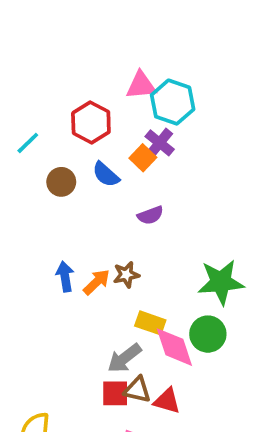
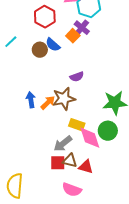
cyan line: (28, 143) -> (11, 42), moved
brown circle: (61, 182) -> (40, 50), moved
purple semicircle: (150, 215) -> (77, 77), moved
brown star: (126, 275) -> (64, 99), size x1.6

